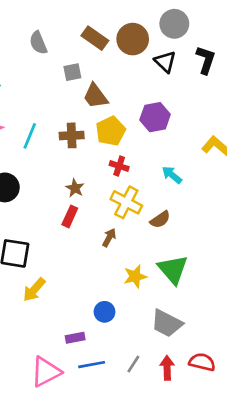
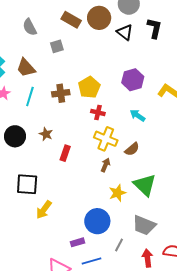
brown trapezoid: (95, 96) -> (26, 68), moved
purple hexagon: (155, 117) -> (133, 80), moved
brown star: (75, 188) -> (46, 134), moved
brown arrow: (109, 238) -> (105, 165), moved
blue circle: (105, 312) -> (97, 221), size x1.6
gray line: (133, 364) -> (119, 245), moved

